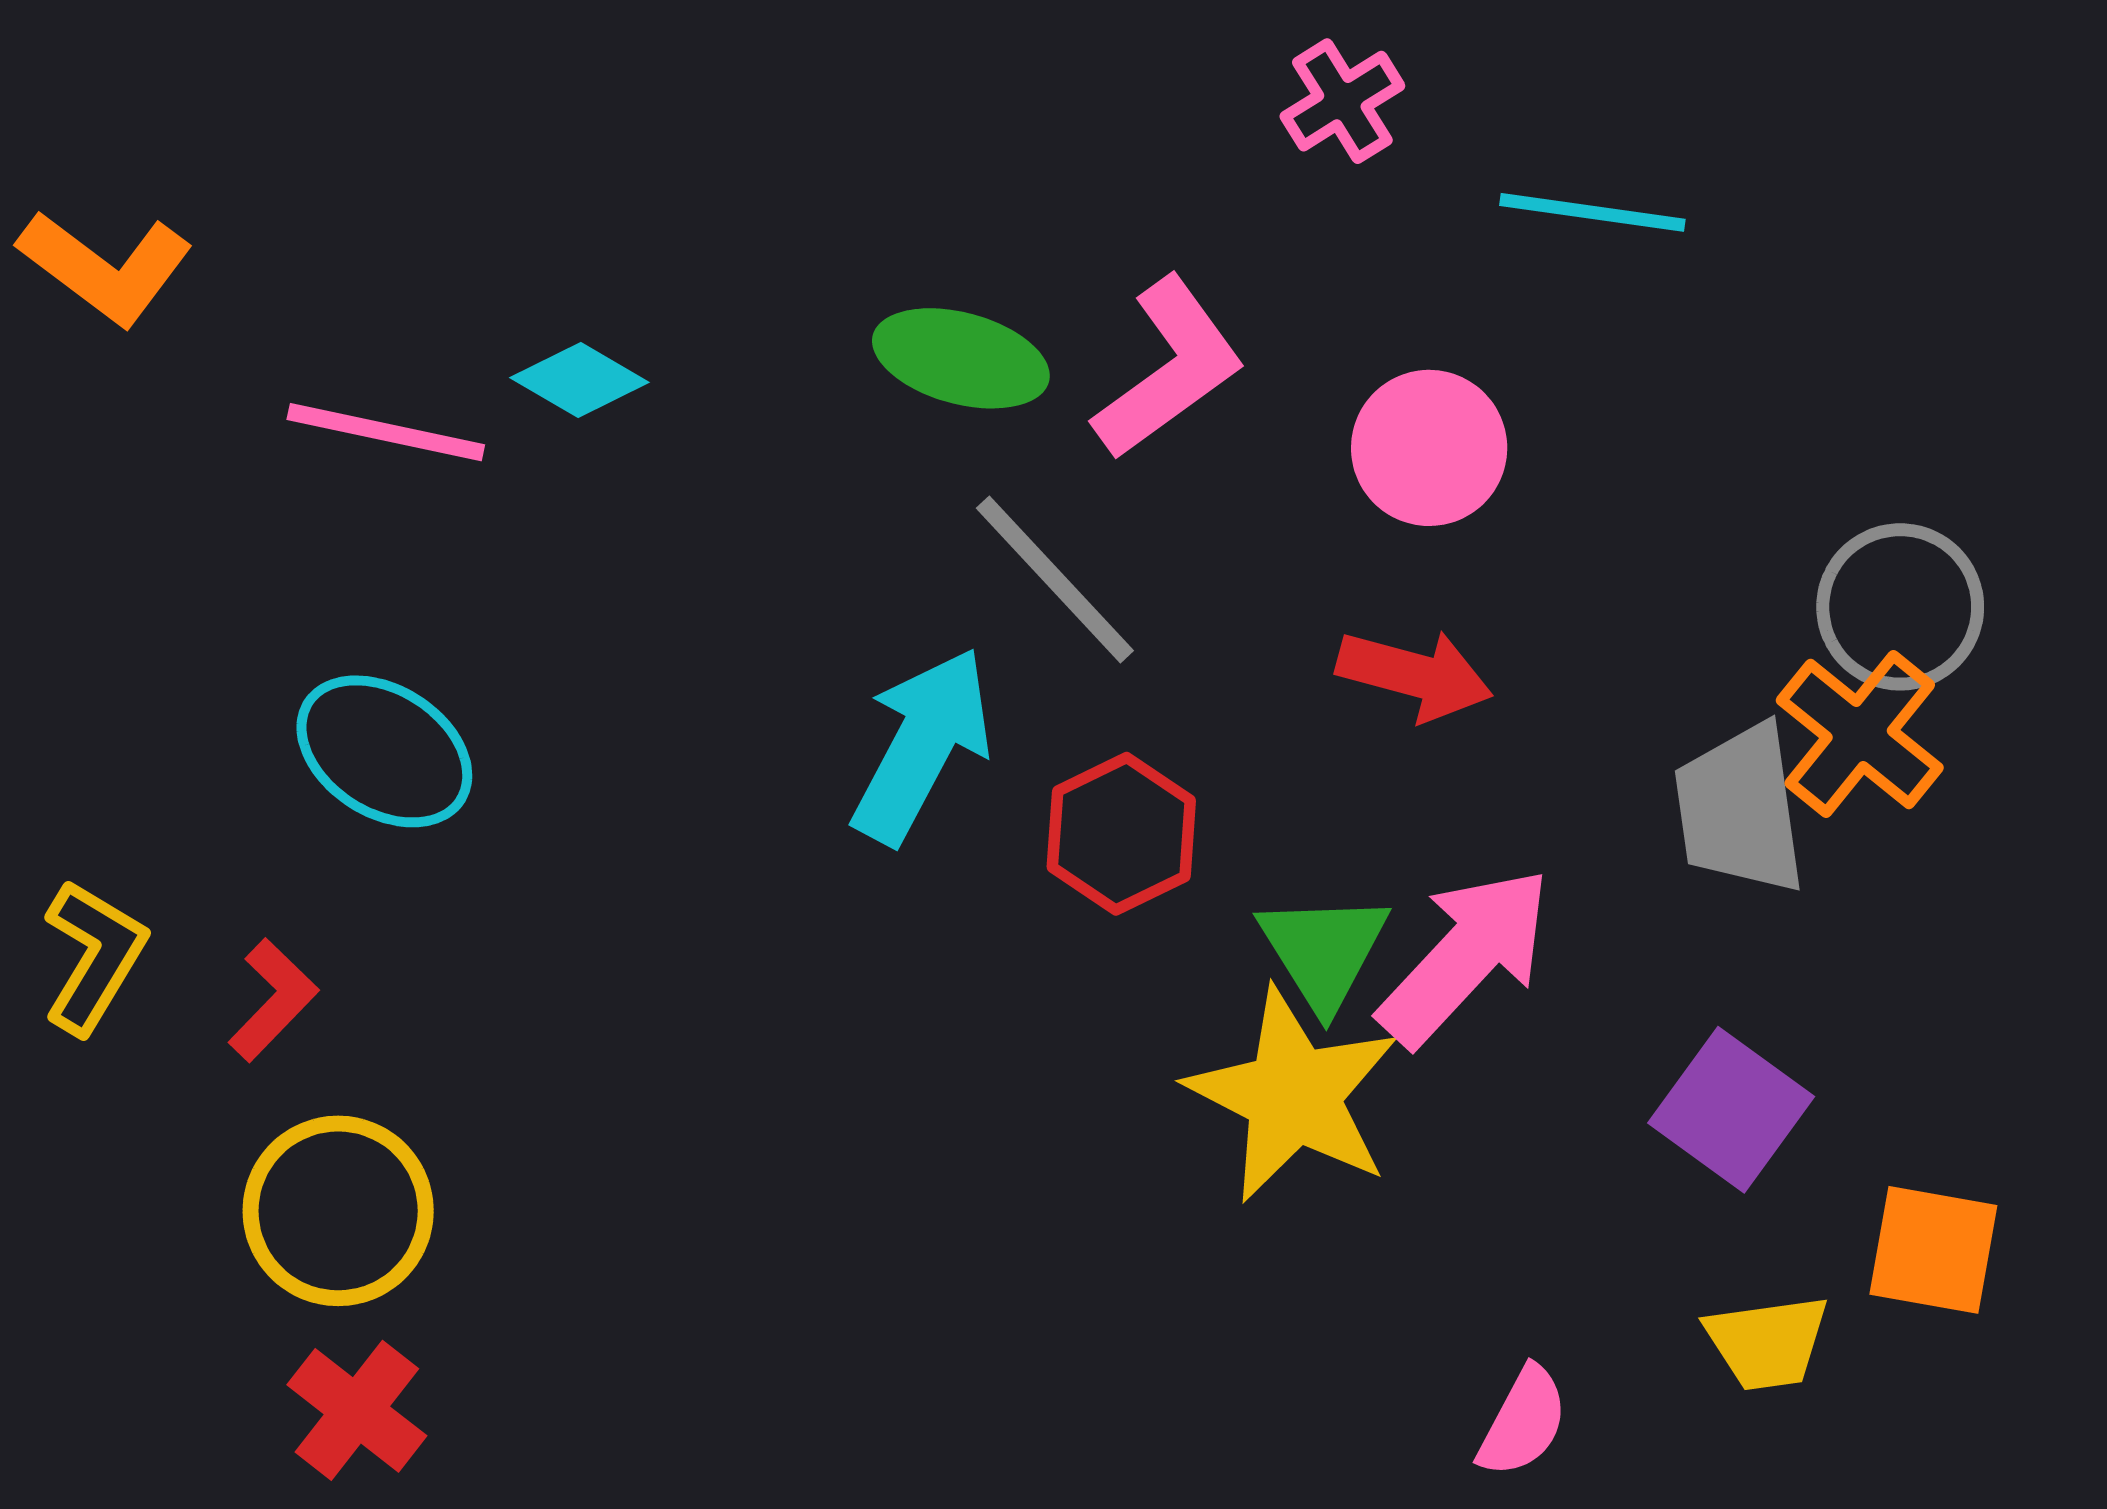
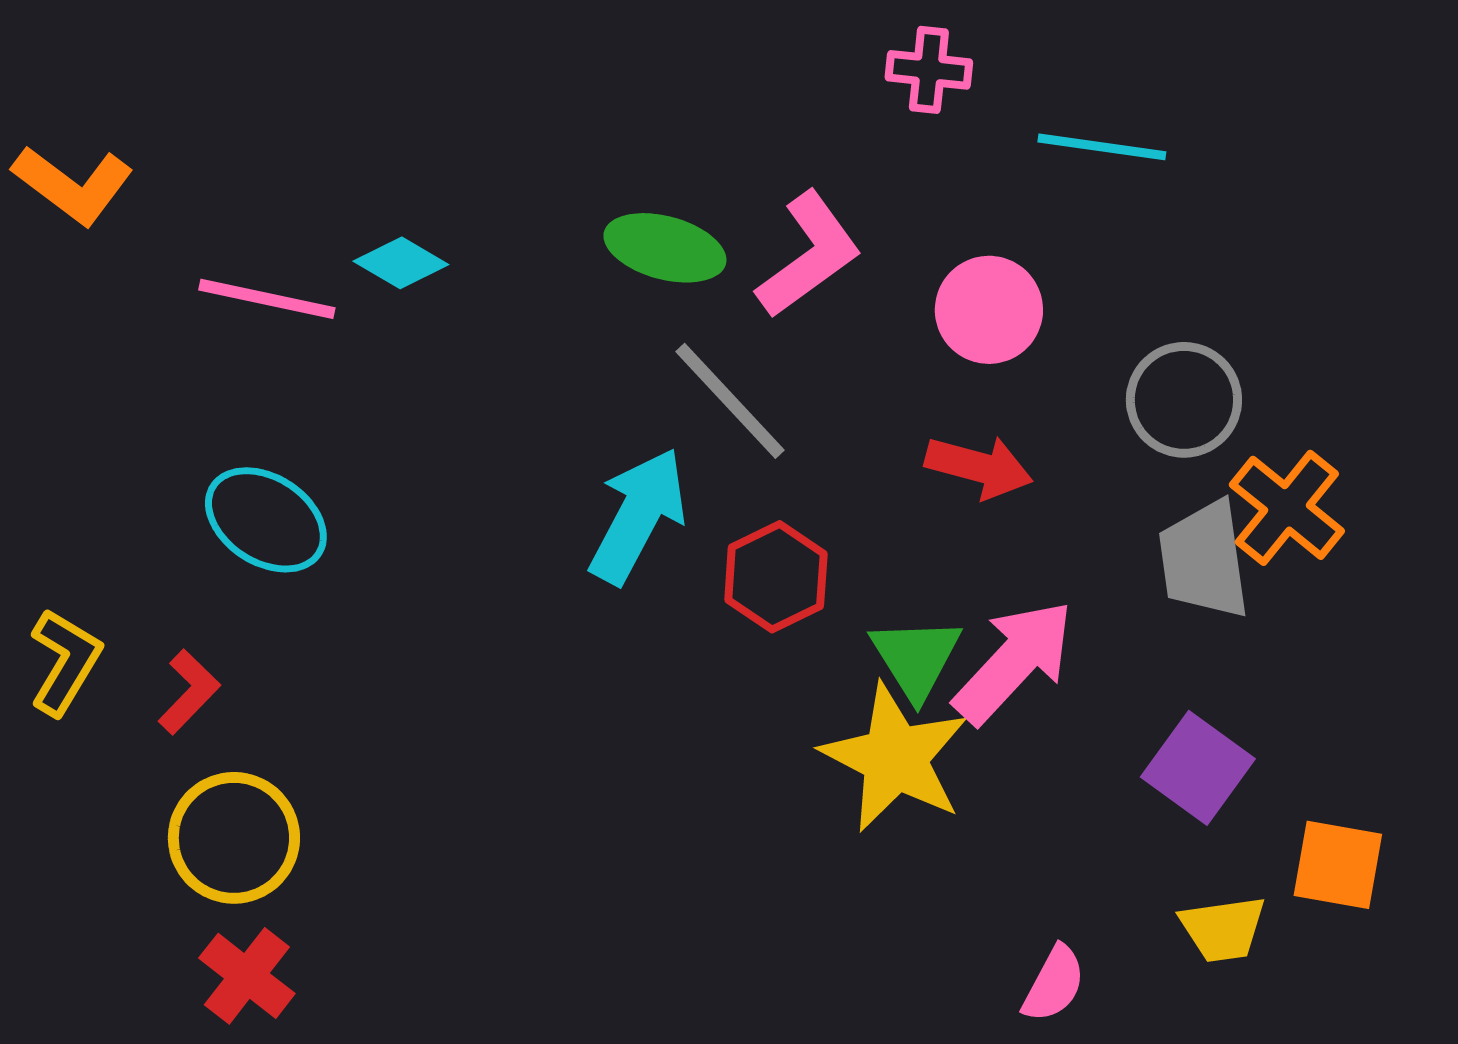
pink cross: (1342, 101) -> (929, 70), turned 38
gray circle: (1900, 607) -> (1184, 400), moved

